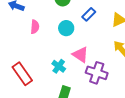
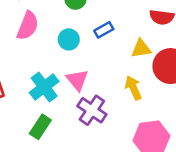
pink semicircle: (35, 27) -> (28, 26), size x1.5
cyan cross: (59, 66) -> (44, 87), size x1.5

